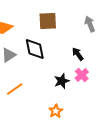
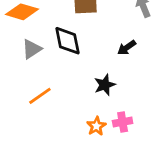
black arrow: (78, 54) -> (127, 48), turned -88
pink cross: (82, 75) -> (123, 122), moved, turned 32

